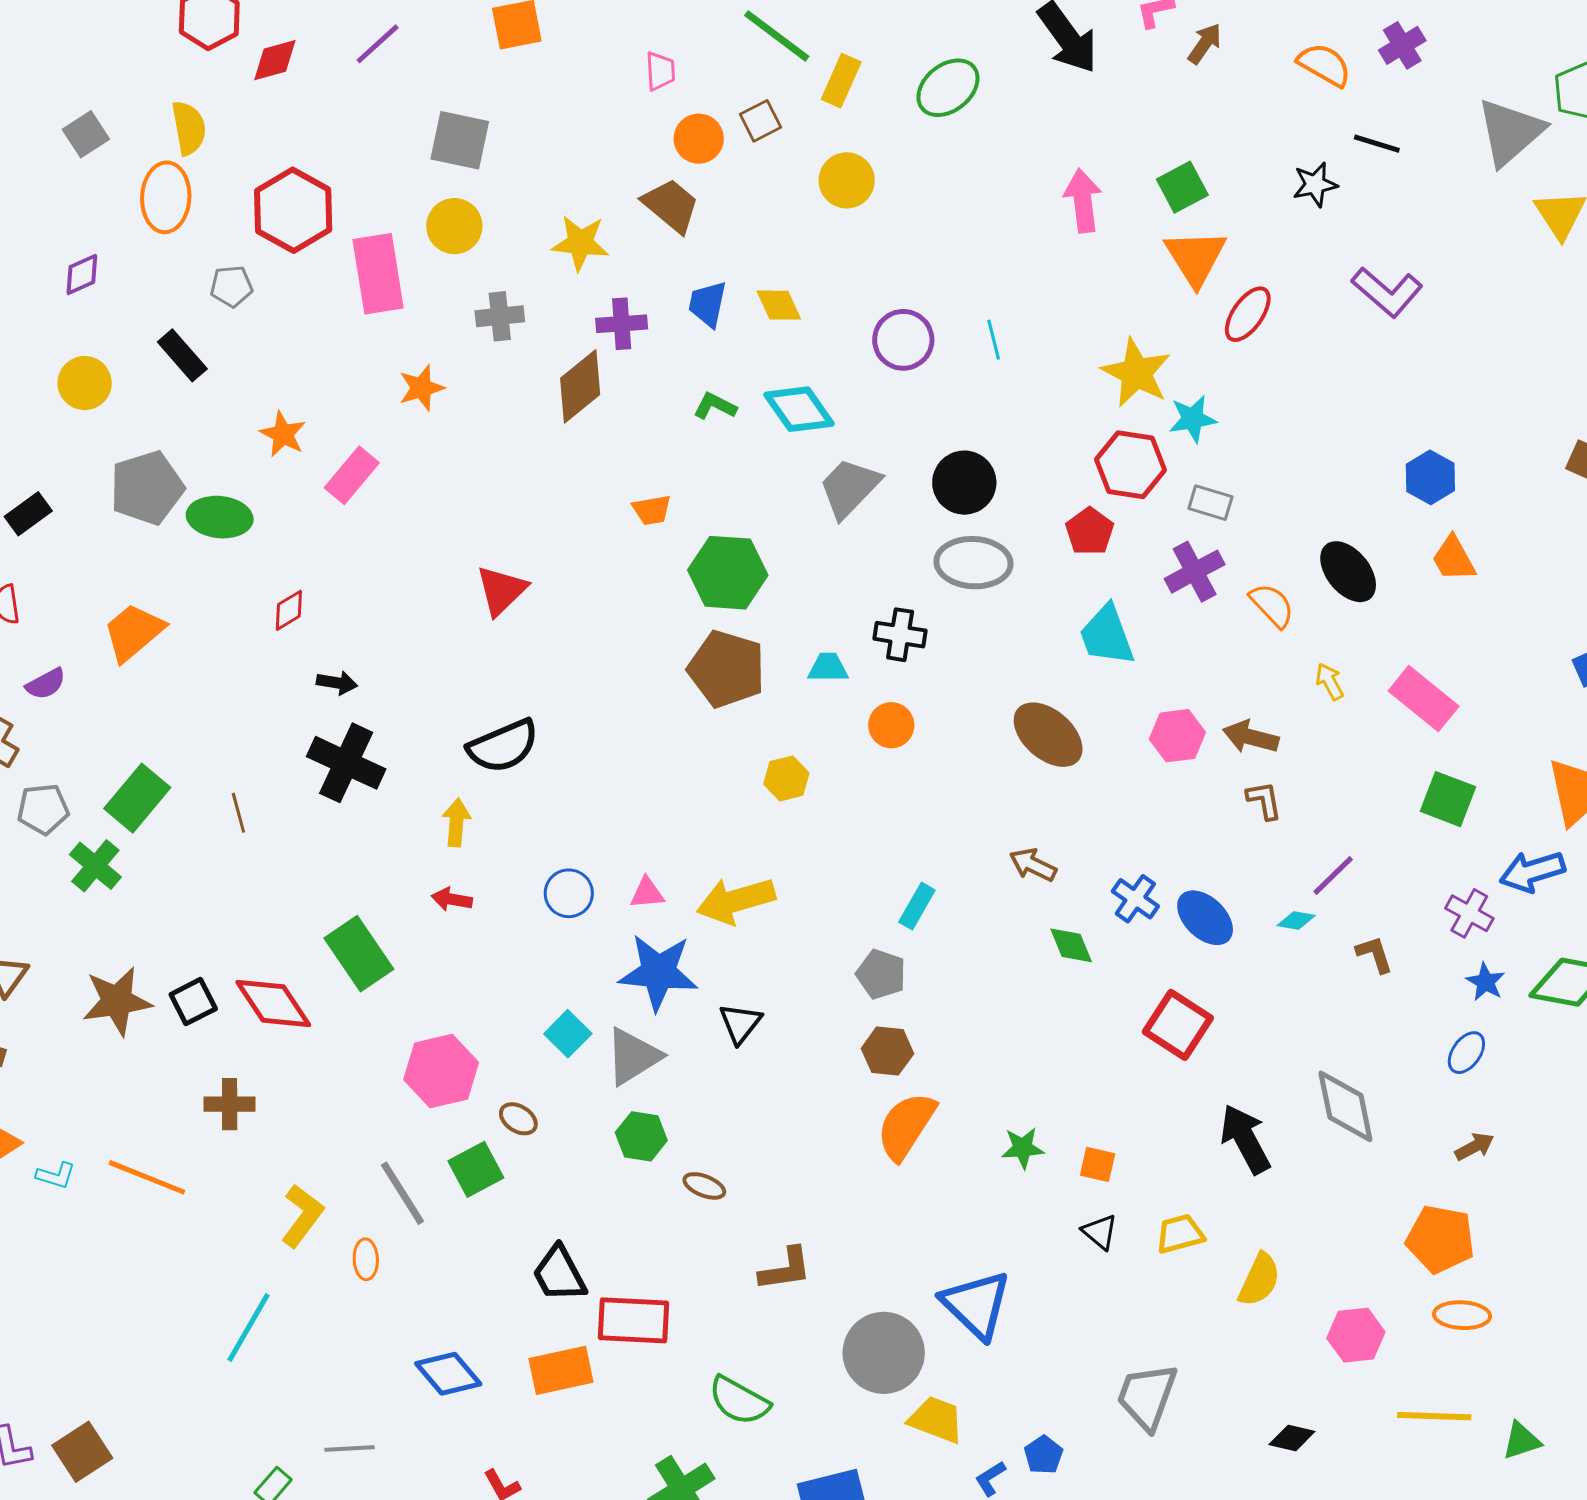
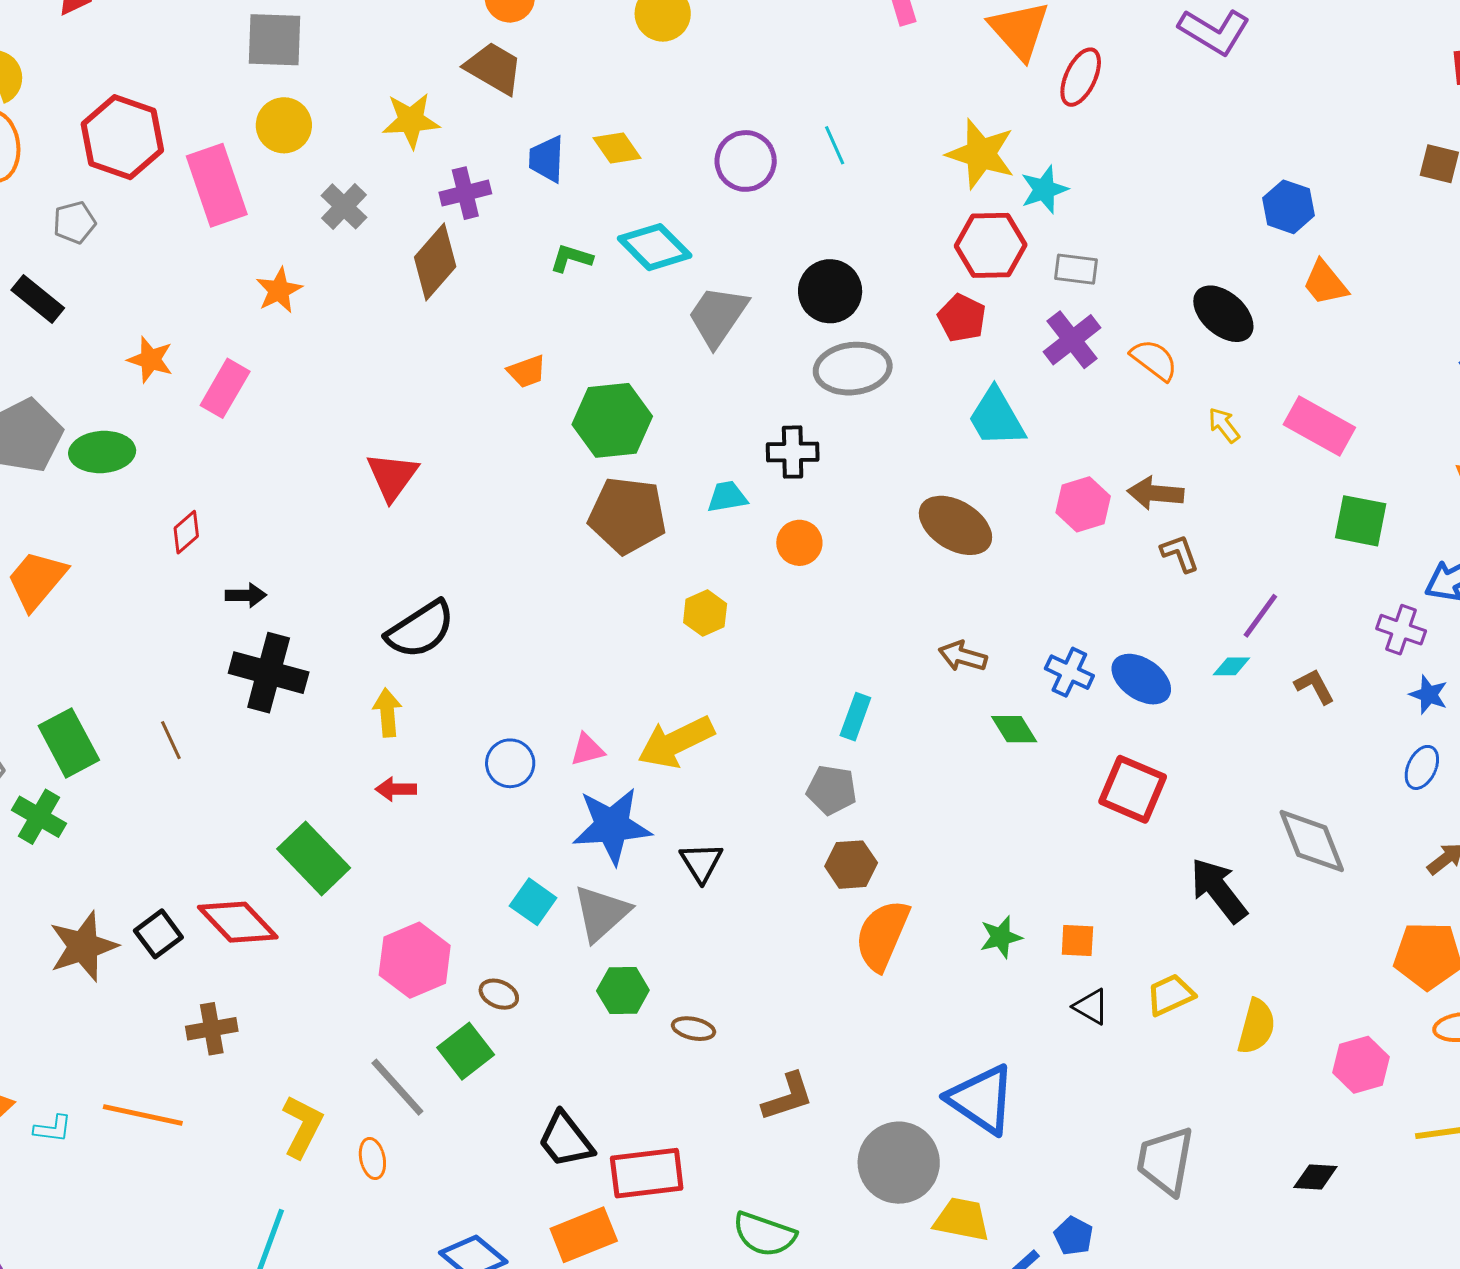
gray cross: (500, 316) -> (344, 206), turned -30
green rectangle: (137, 798) -> (69, 743), turned -58

